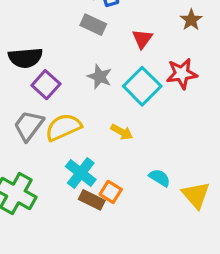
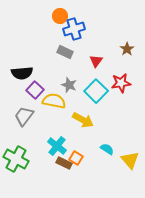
yellow semicircle: (63, 127) -> (54, 101), moved, turned 35
yellow arrow: (122, 132) -> (83, 120), size x1.5

